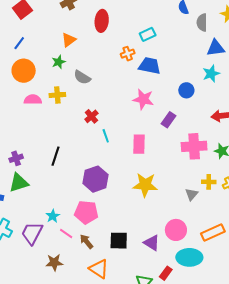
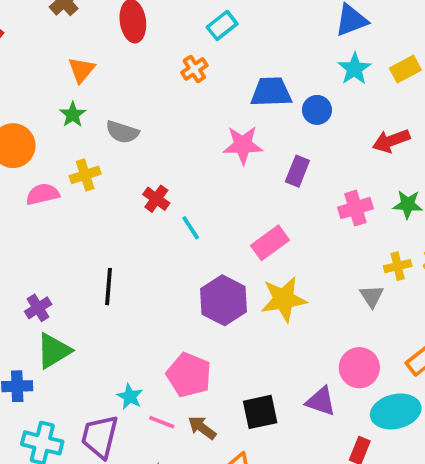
blue trapezoid: (150, 66) -> (271, 92), moved
pink rectangle: (139, 144) -> (270, 243), moved, turned 66
pink cross: (194, 146) -> (355, 208), size x0.7
purple hexagon: (95, 179) -> (224, 300), moved
pink pentagon: (86, 212) -> (189, 375), turned 30

